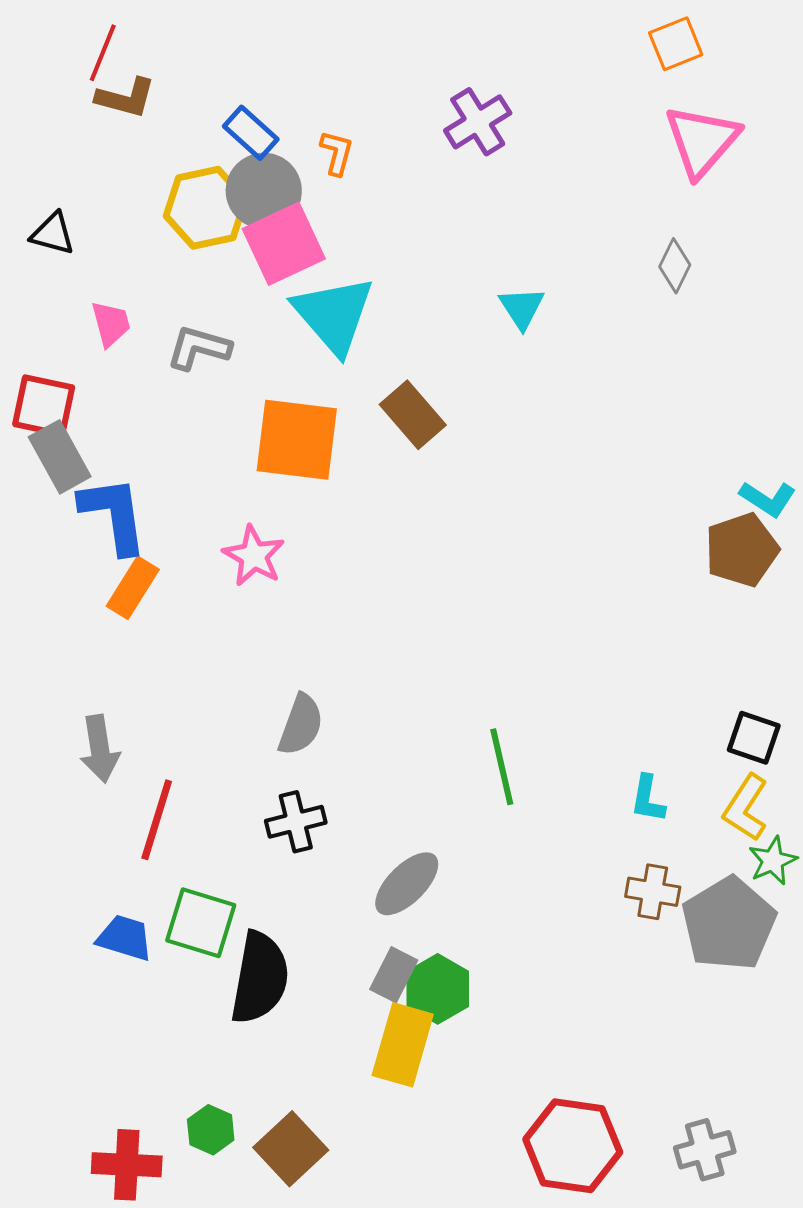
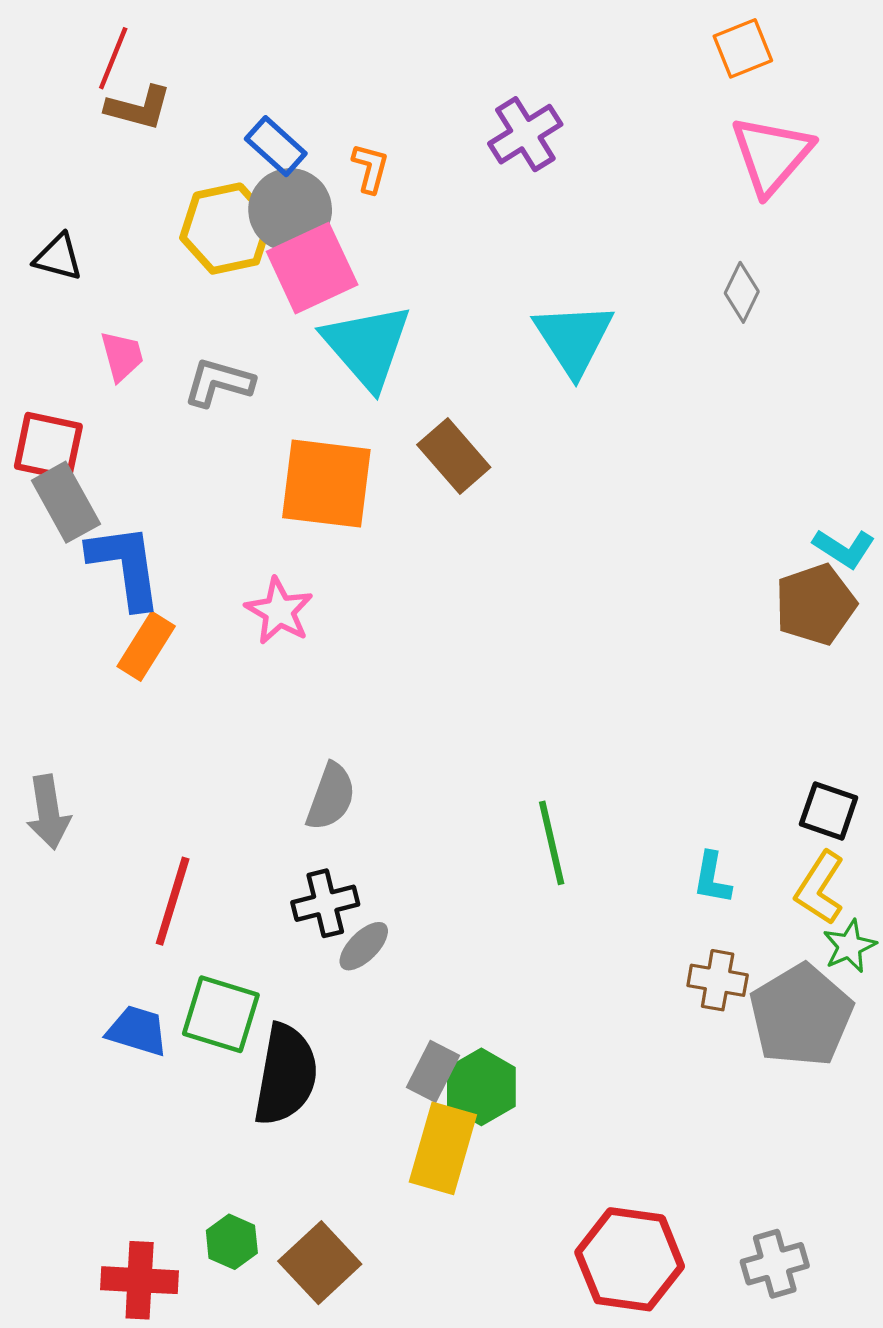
cyan triangle: (522, 308) -> (574, 338), size x1.6
gray arrow: (100, 749) -> (48, 812), moved
gray ellipse: (407, 884) -> (364, 946), moved, size x0.7

